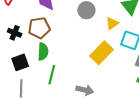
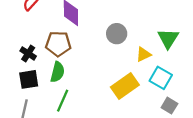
black cross: (15, 33) -> (28, 54), moved

